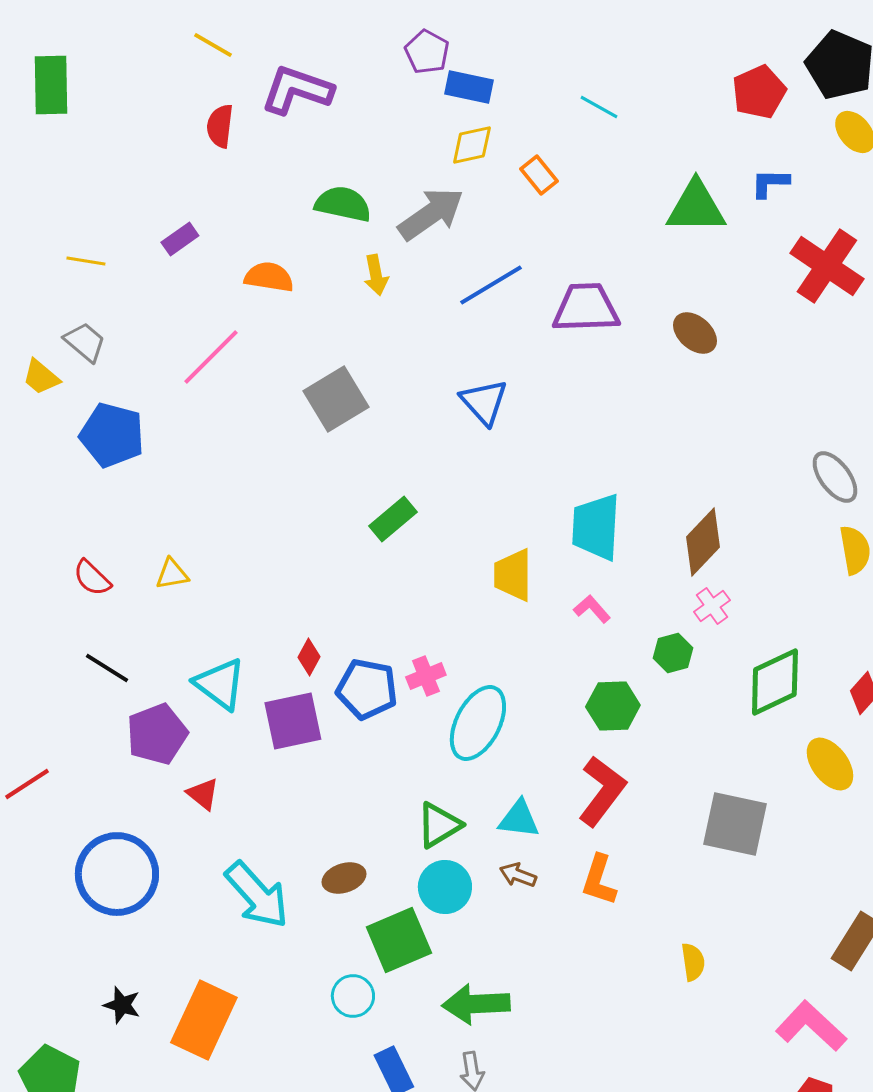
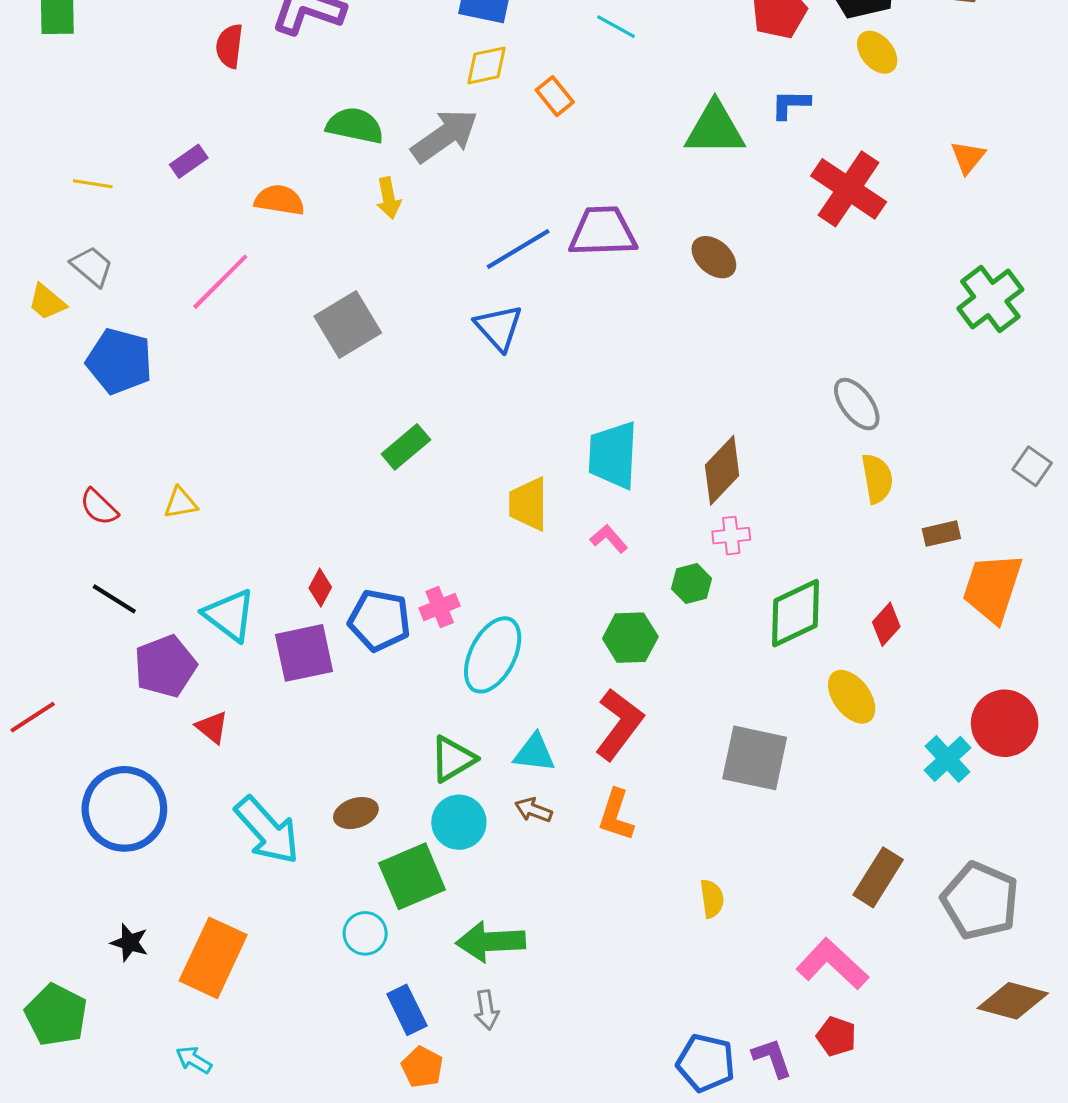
blue line: (491, 285) -> (518, 249), moved
pink cross: (712, 606) -> (731, 536), turned 30

